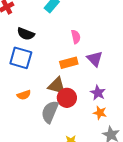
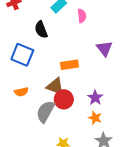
black semicircle: (26, 34) -> (41, 30), moved, turned 42
pink semicircle: (76, 37) -> (82, 16), moved
purple triangle: (95, 59) -> (104, 48), moved

